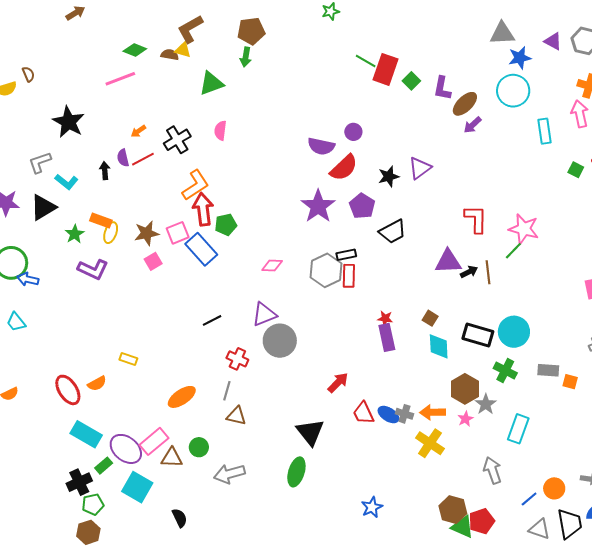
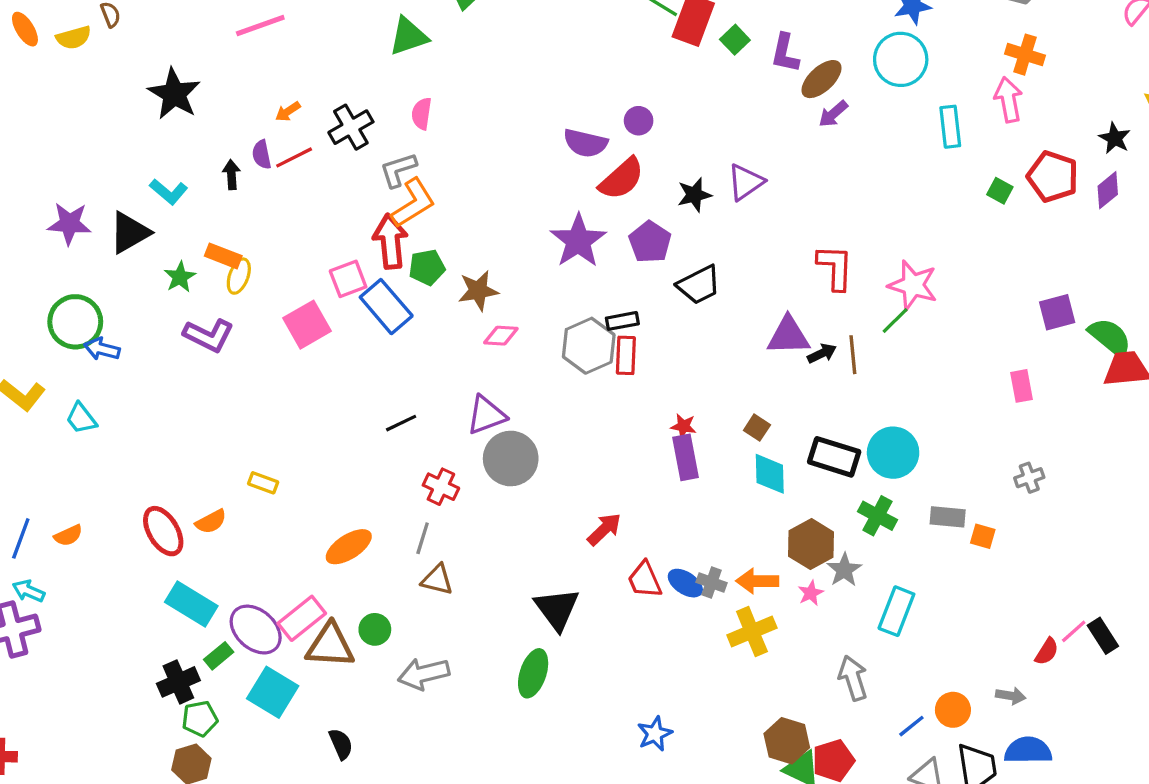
gray L-shape: (40, 162) -> (398, 170), moved
orange L-shape: (195, 185) -> (413, 203), moved
brown star: (147, 233) -> (478, 291), moved
pink square: (153, 261) -> (307, 325), size x1.6
yellow cross: (430, 443) -> (752, 631), turned 32
brown triangle: (172, 458) -> (330, 646), size x1.4

